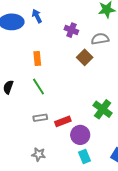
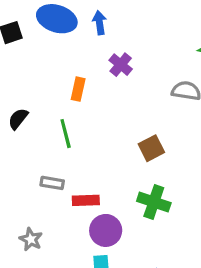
purple cross: (71, 30) -> (121, 65), moved
brown square: (85, 57) -> (151, 148), moved
green cross: (103, 109) -> (154, 202), turned -36

